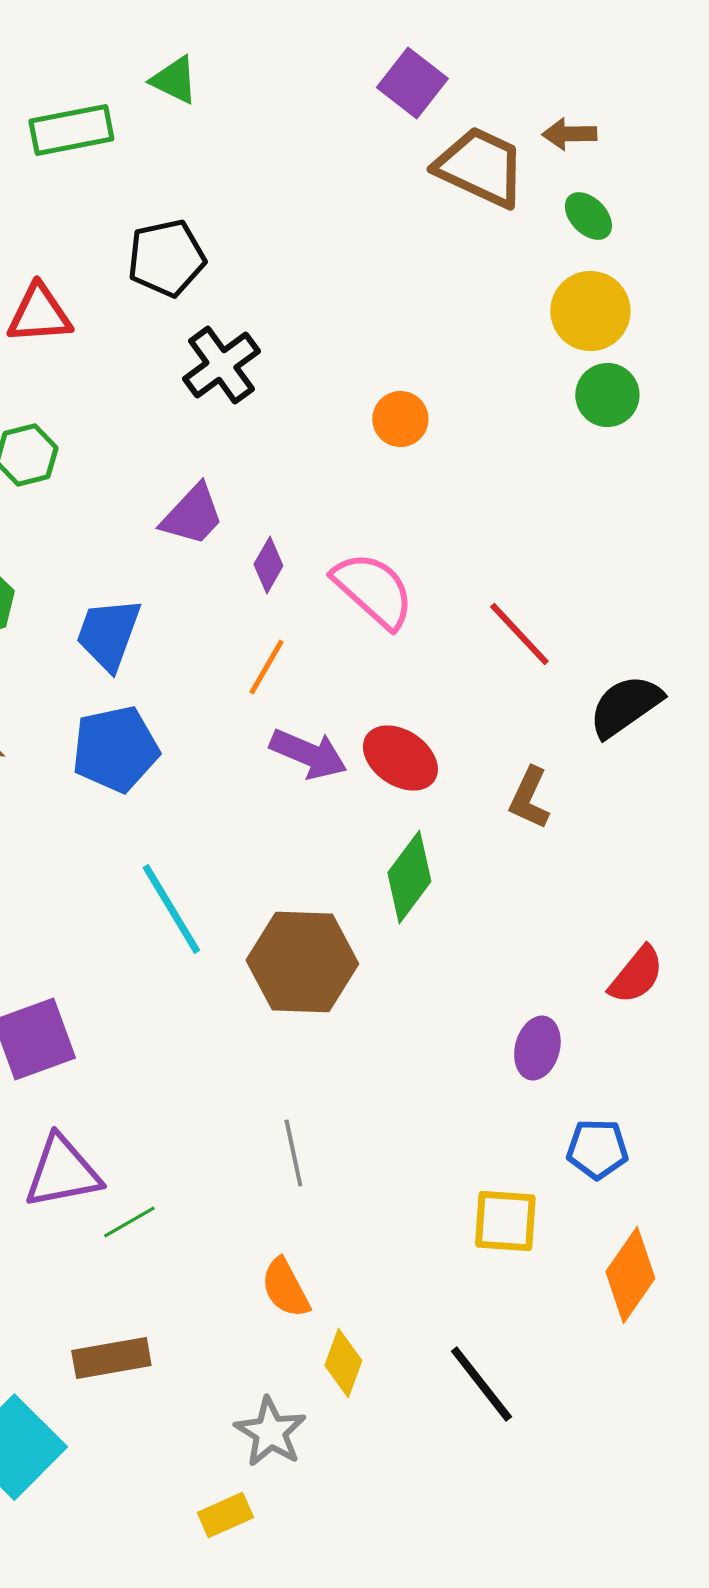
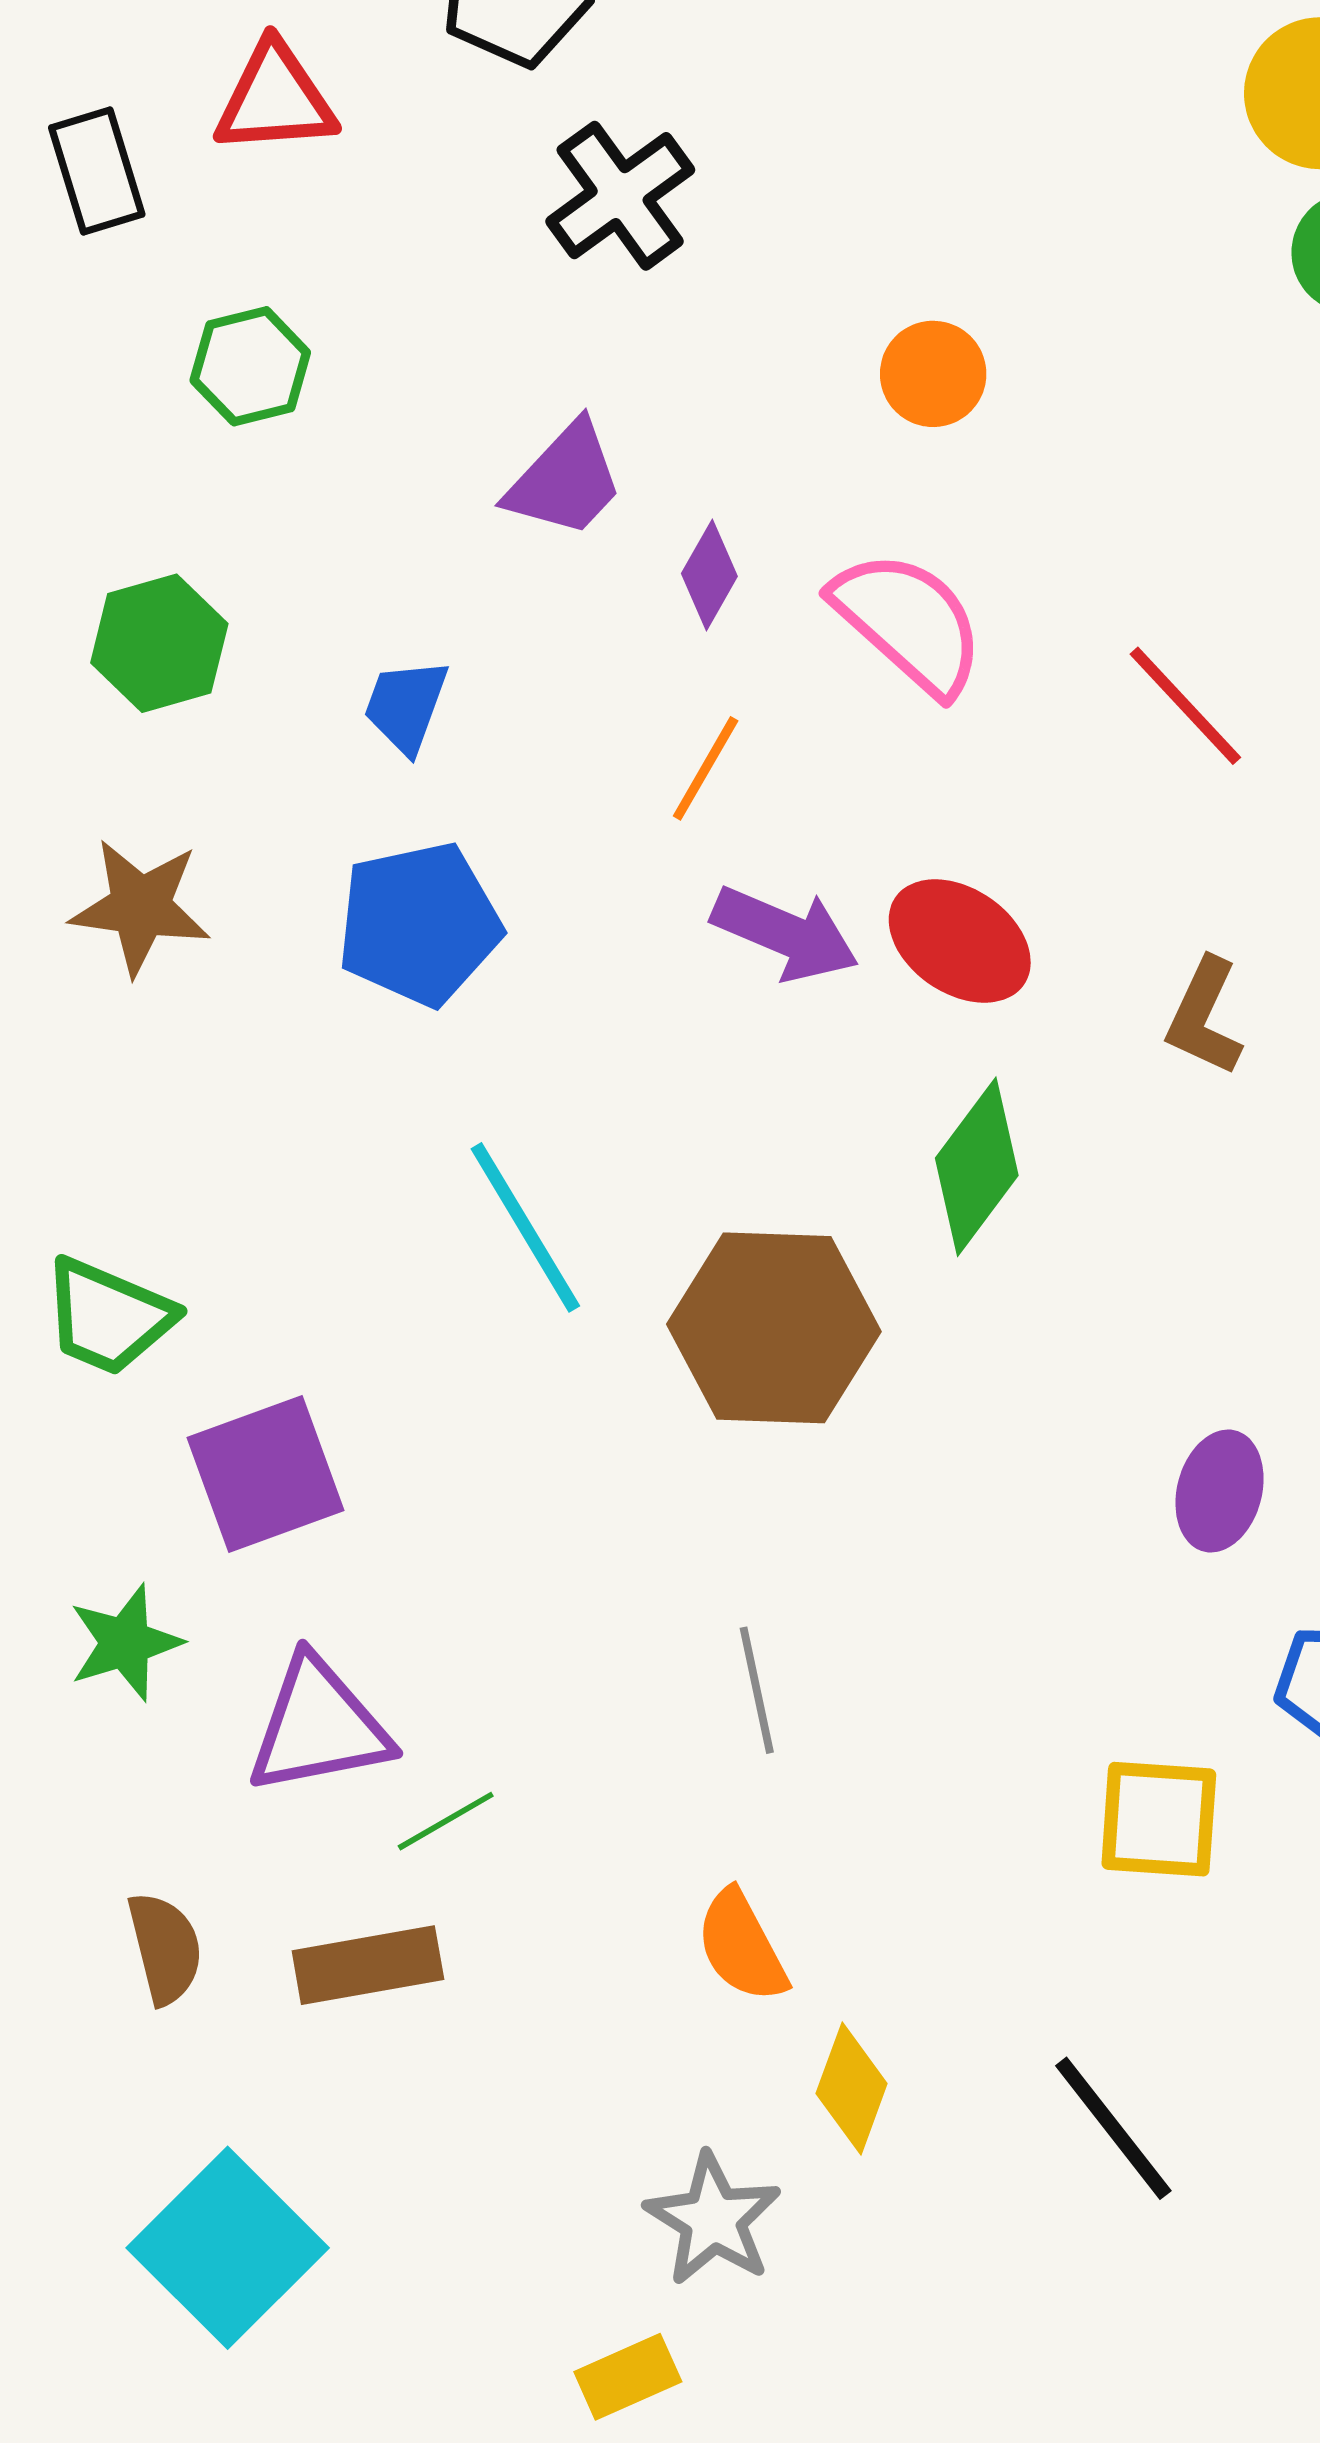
orange circle: (400, 419) -> (933, 374), moved
blue trapezoid: (108, 634) -> (406, 706), size x0.7
brown rectangle: (111, 1358) -> (368, 1965), moved

